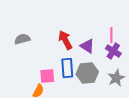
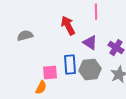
pink line: (111, 35) -> (96, 12), moved
red arrow: (65, 40) -> (68, 26), moved

